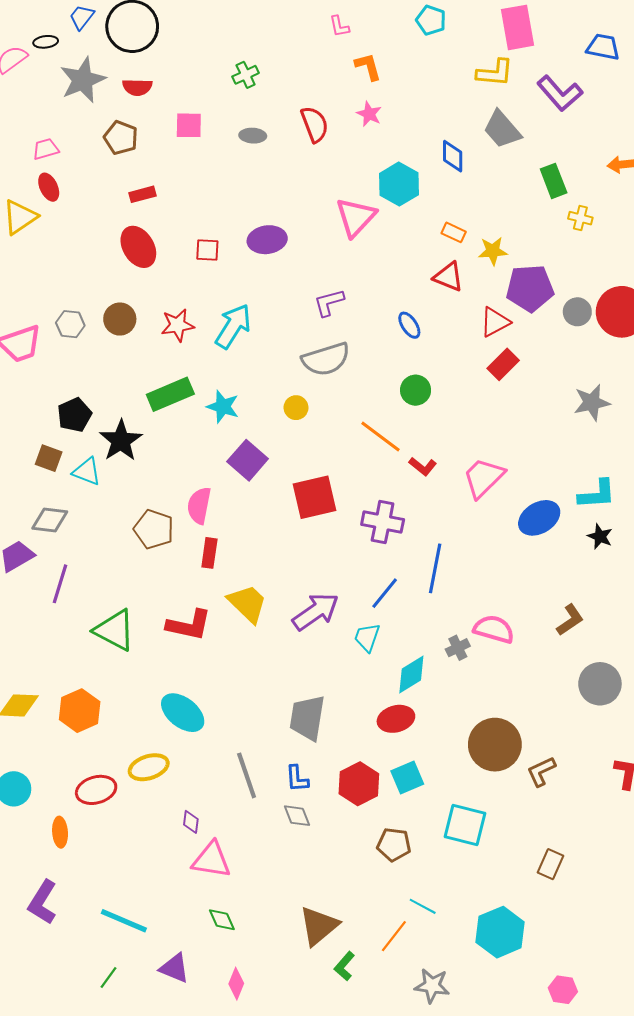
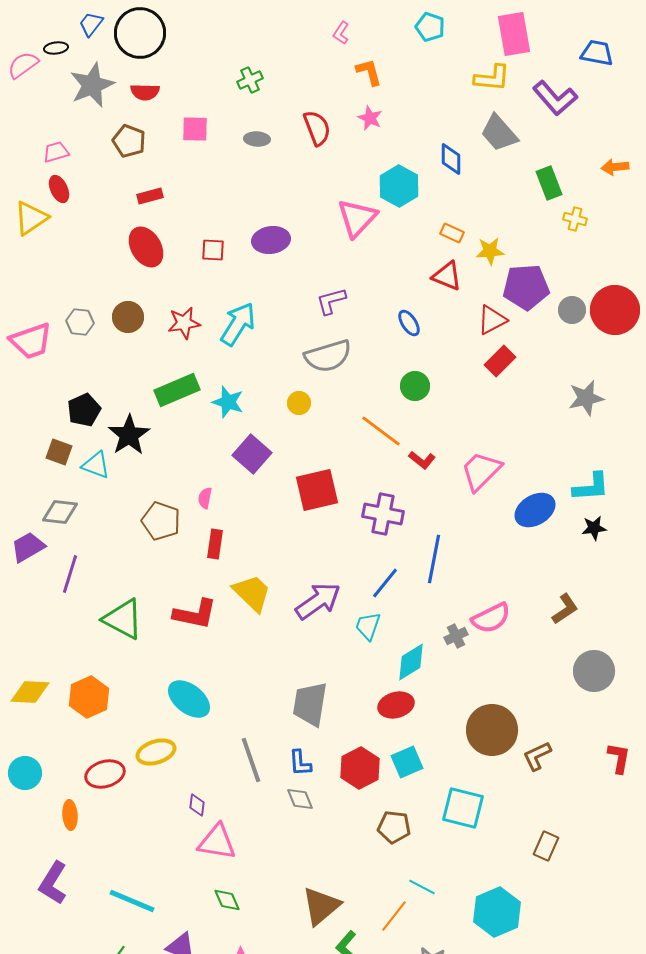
pink L-shape: (339, 26) -> (341, 33), turned 45
pink semicircle: (199, 506) -> (205, 498), size x0.6
black star: (600, 536) -> (594, 528), turned -30
pink semicircle: (494, 629) -> (491, 618), turned 138

